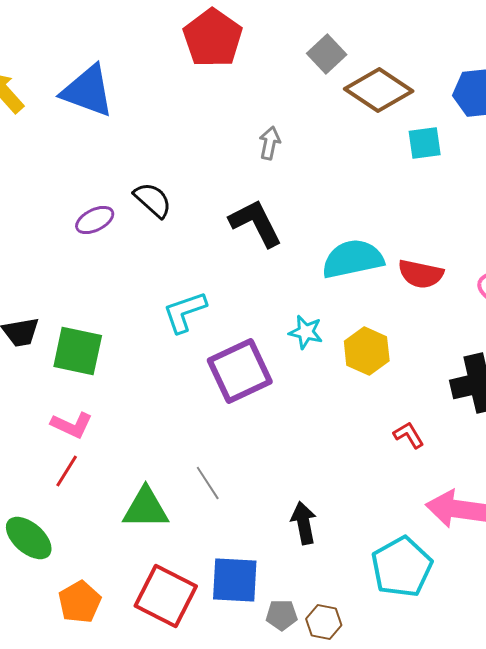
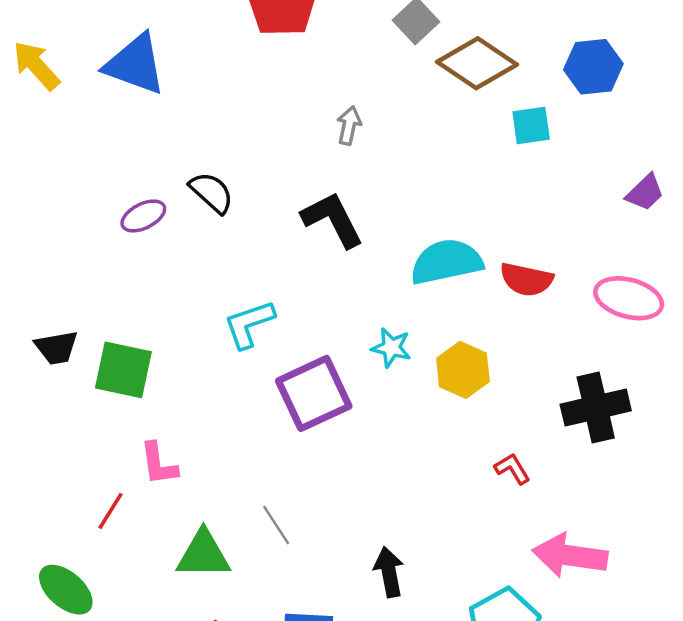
pink L-shape: (72, 425) -> (159, 464), moved, turned 57

